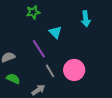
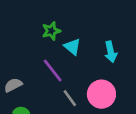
green star: (33, 12) -> (51, 31), moved
cyan arrow: (86, 19) -> (111, 52), moved

